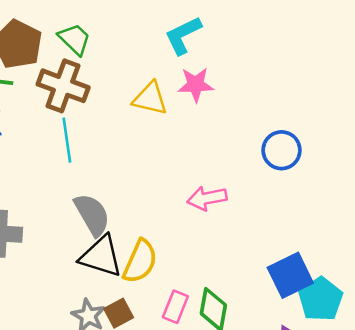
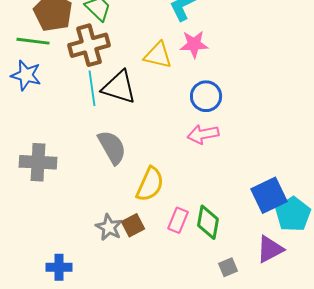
brown cross: (63, 86) -> (89, 45), turned -36
blue circle: (282, 150) -> (206, 96), moved
black triangle: (101, 256) -> (119, 87), moved

